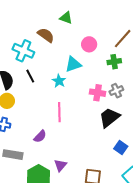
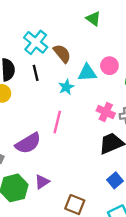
brown semicircle: (46, 35) -> (62, 54), moved
pink circle: (89, 44) -> (109, 66), moved
purple semicircle: (40, 136) -> (28, 143), size x1.6

